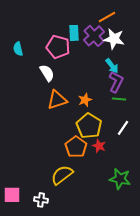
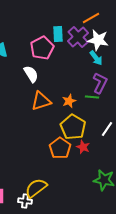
pink pentagon: (58, 47) -> (42, 48), turned 30
cyan arrow: (112, 66) -> (96, 58), moved
green line: (119, 99) -> (92, 97), moved
yellow semicircle: (62, 175) -> (36, 188), moved

